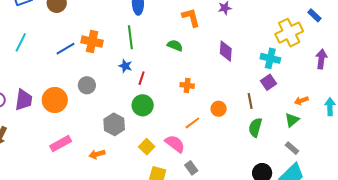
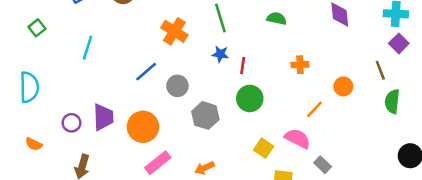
orange cross: (92, 42) -> (174, 31), turned 30
blue line: (65, 49) -> (146, 72), moved
orange circle: (55, 100) -> (143, 127), moved
gray hexagon: (114, 124) -> (205, 115), moved

